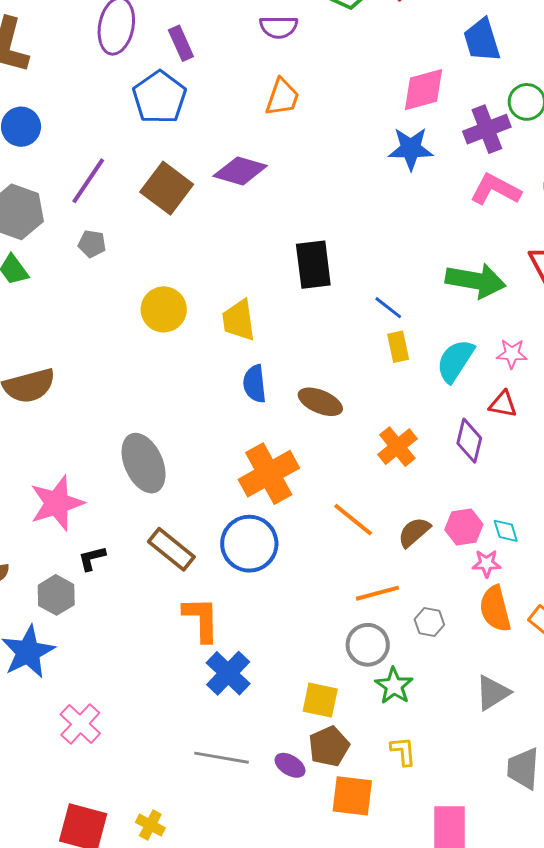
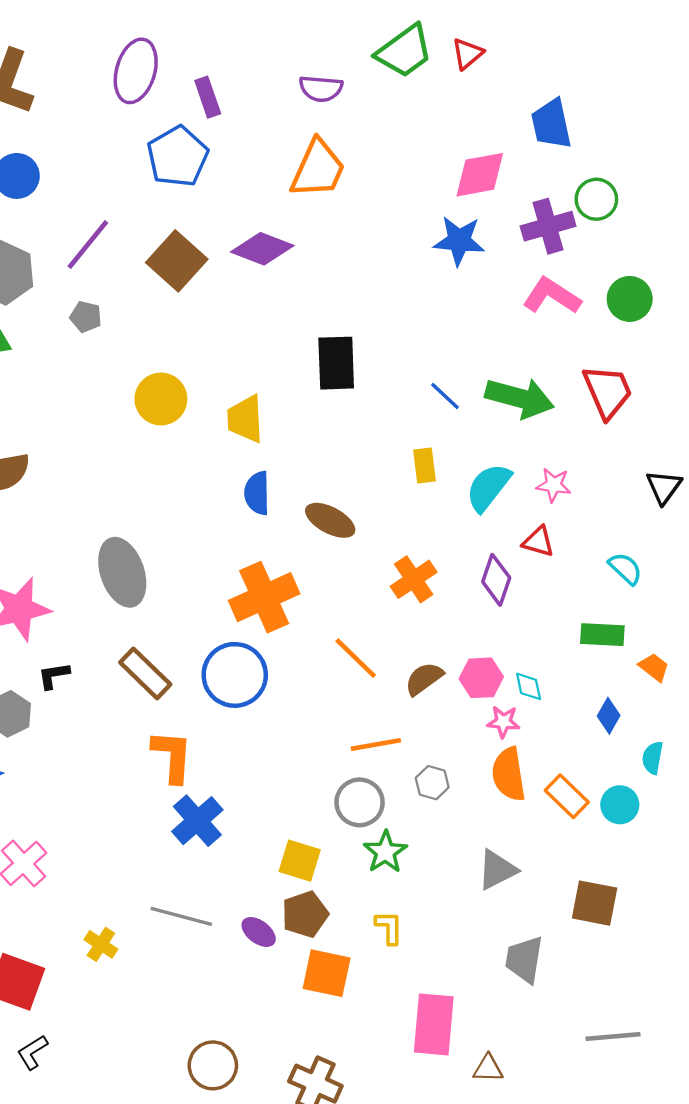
orange trapezoid: (282, 97) -> (318, 169), size x1.4
blue line: (388, 308) -> (445, 396), moved
yellow cross: (150, 825) -> (101, 944), moved

